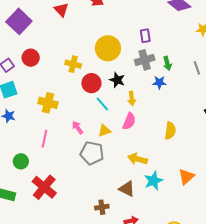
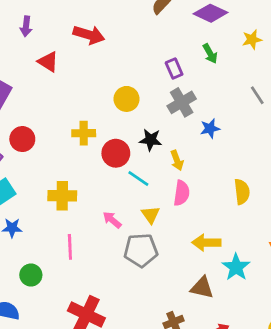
yellow circle: (108, 48) -> (127, 99), size x0.7
green arrow: (167, 63) -> (210, 54), moved
yellow triangle: (104, 131) -> (150, 215), turned -32
green circle: (21, 161) -> (31, 275), moved

